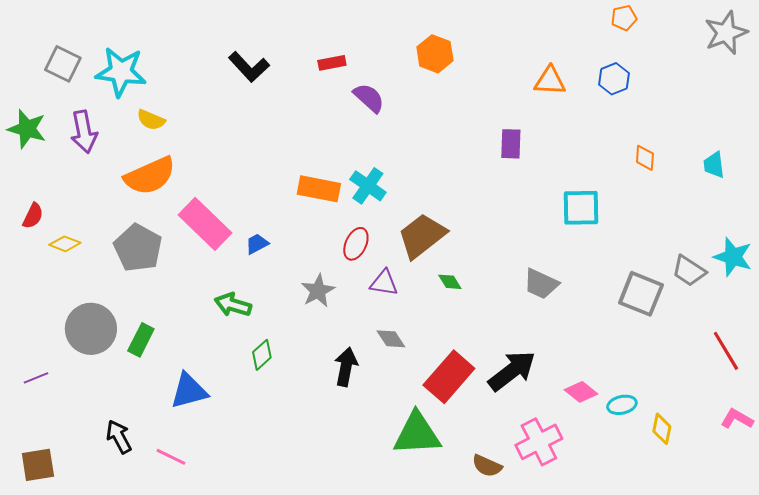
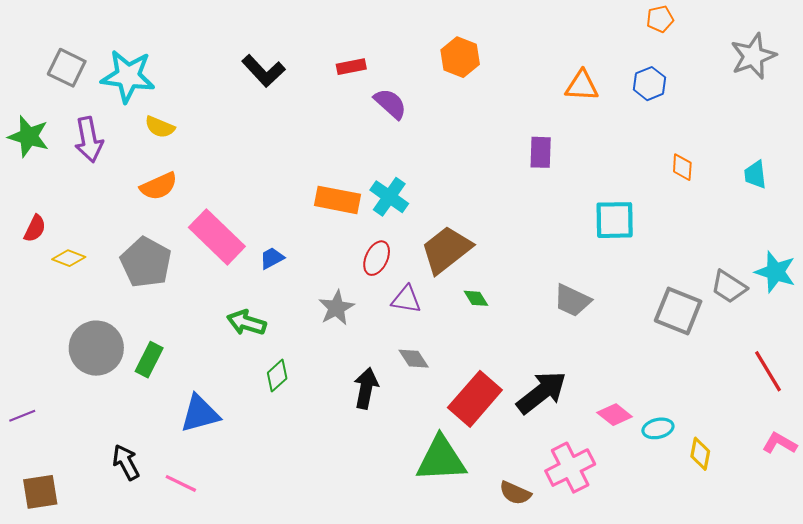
gray star: (726, 33) -> (753, 56), moved
orange semicircle: (150, 176) -> (159, 186), size x0.7
purple line: (36, 378) -> (22, 416), moved

